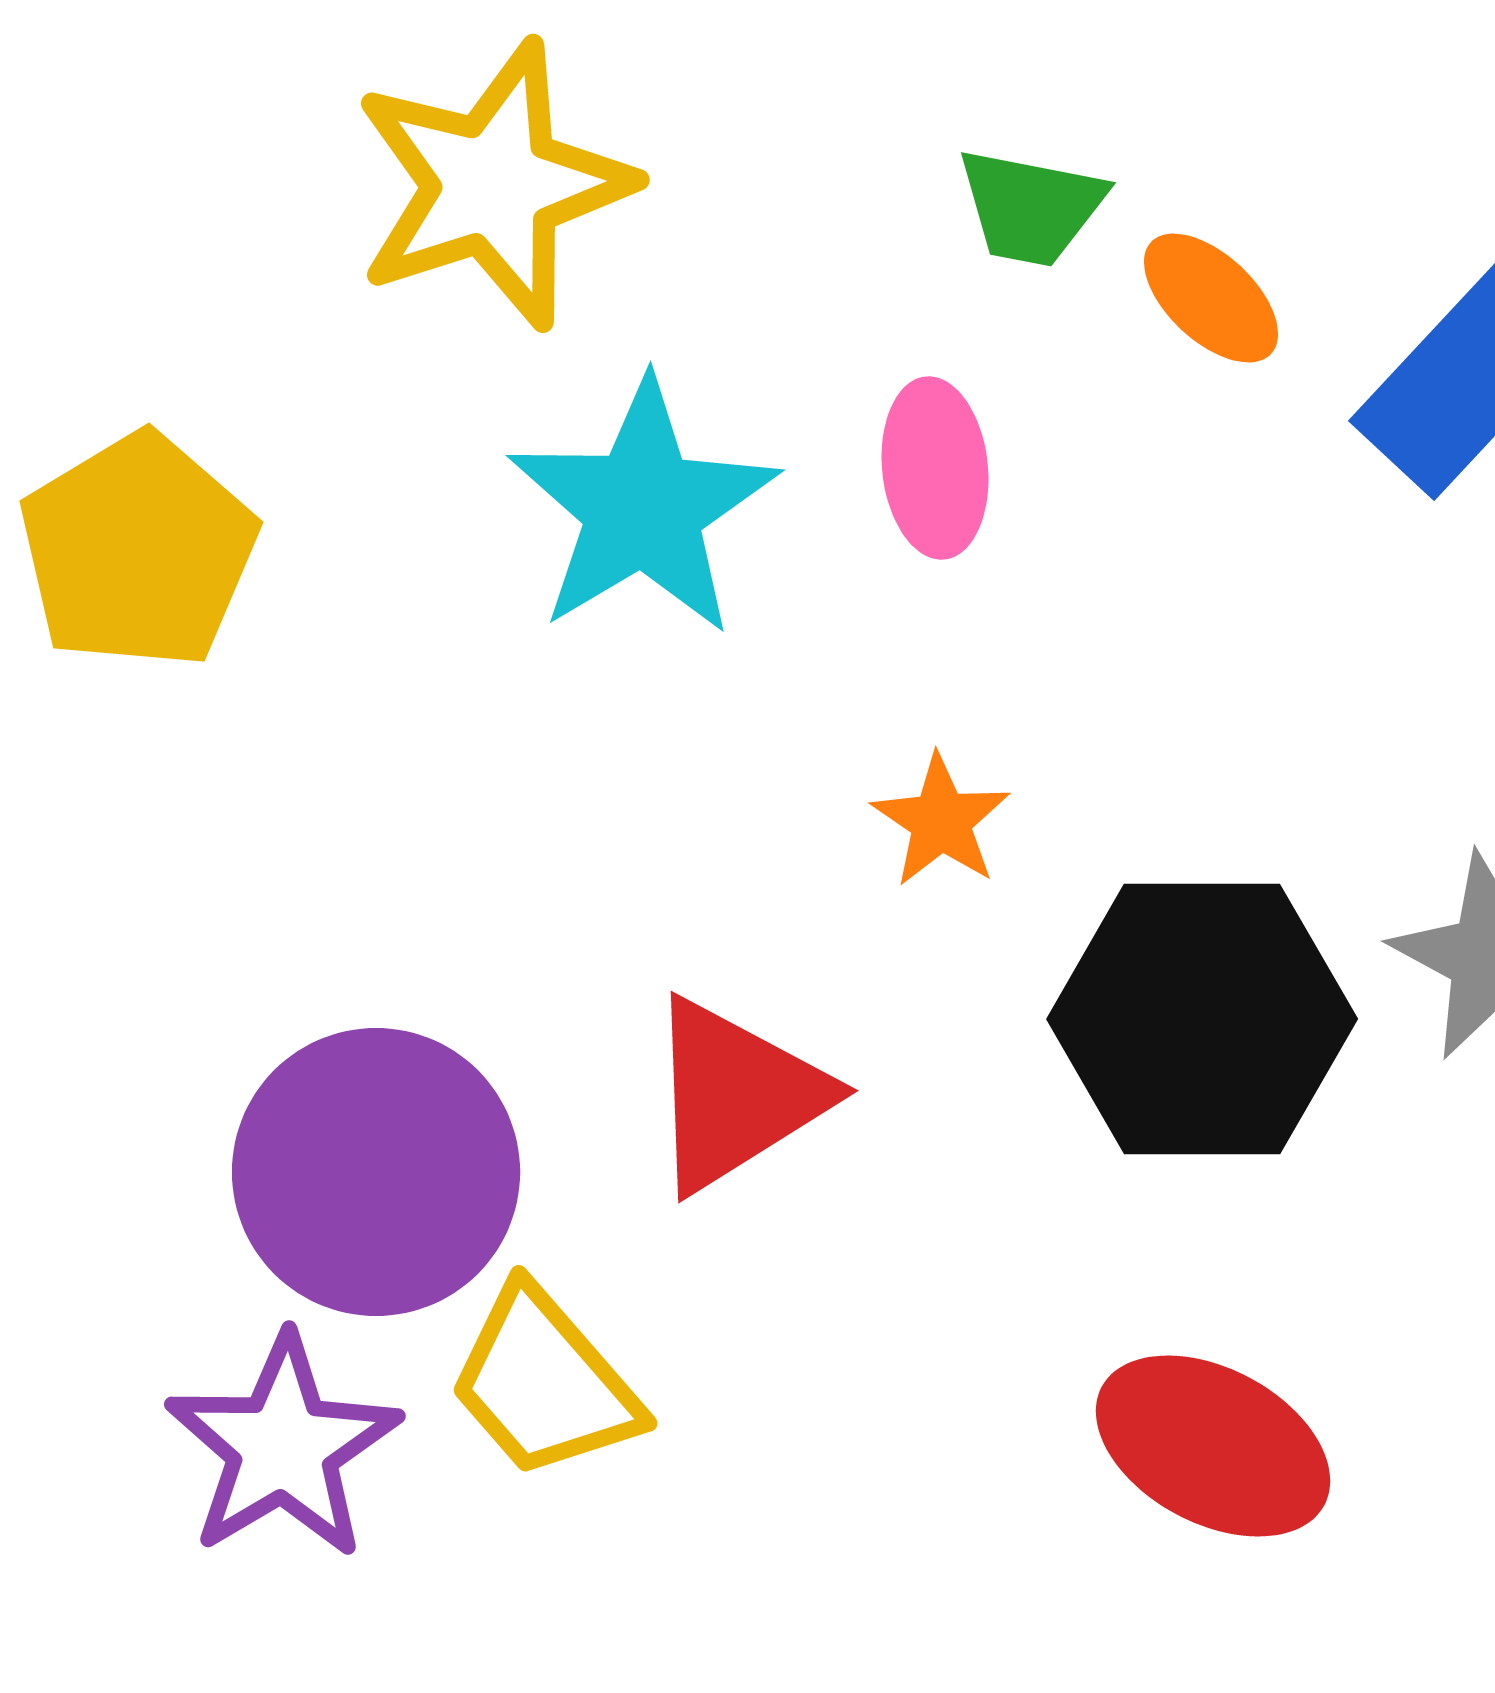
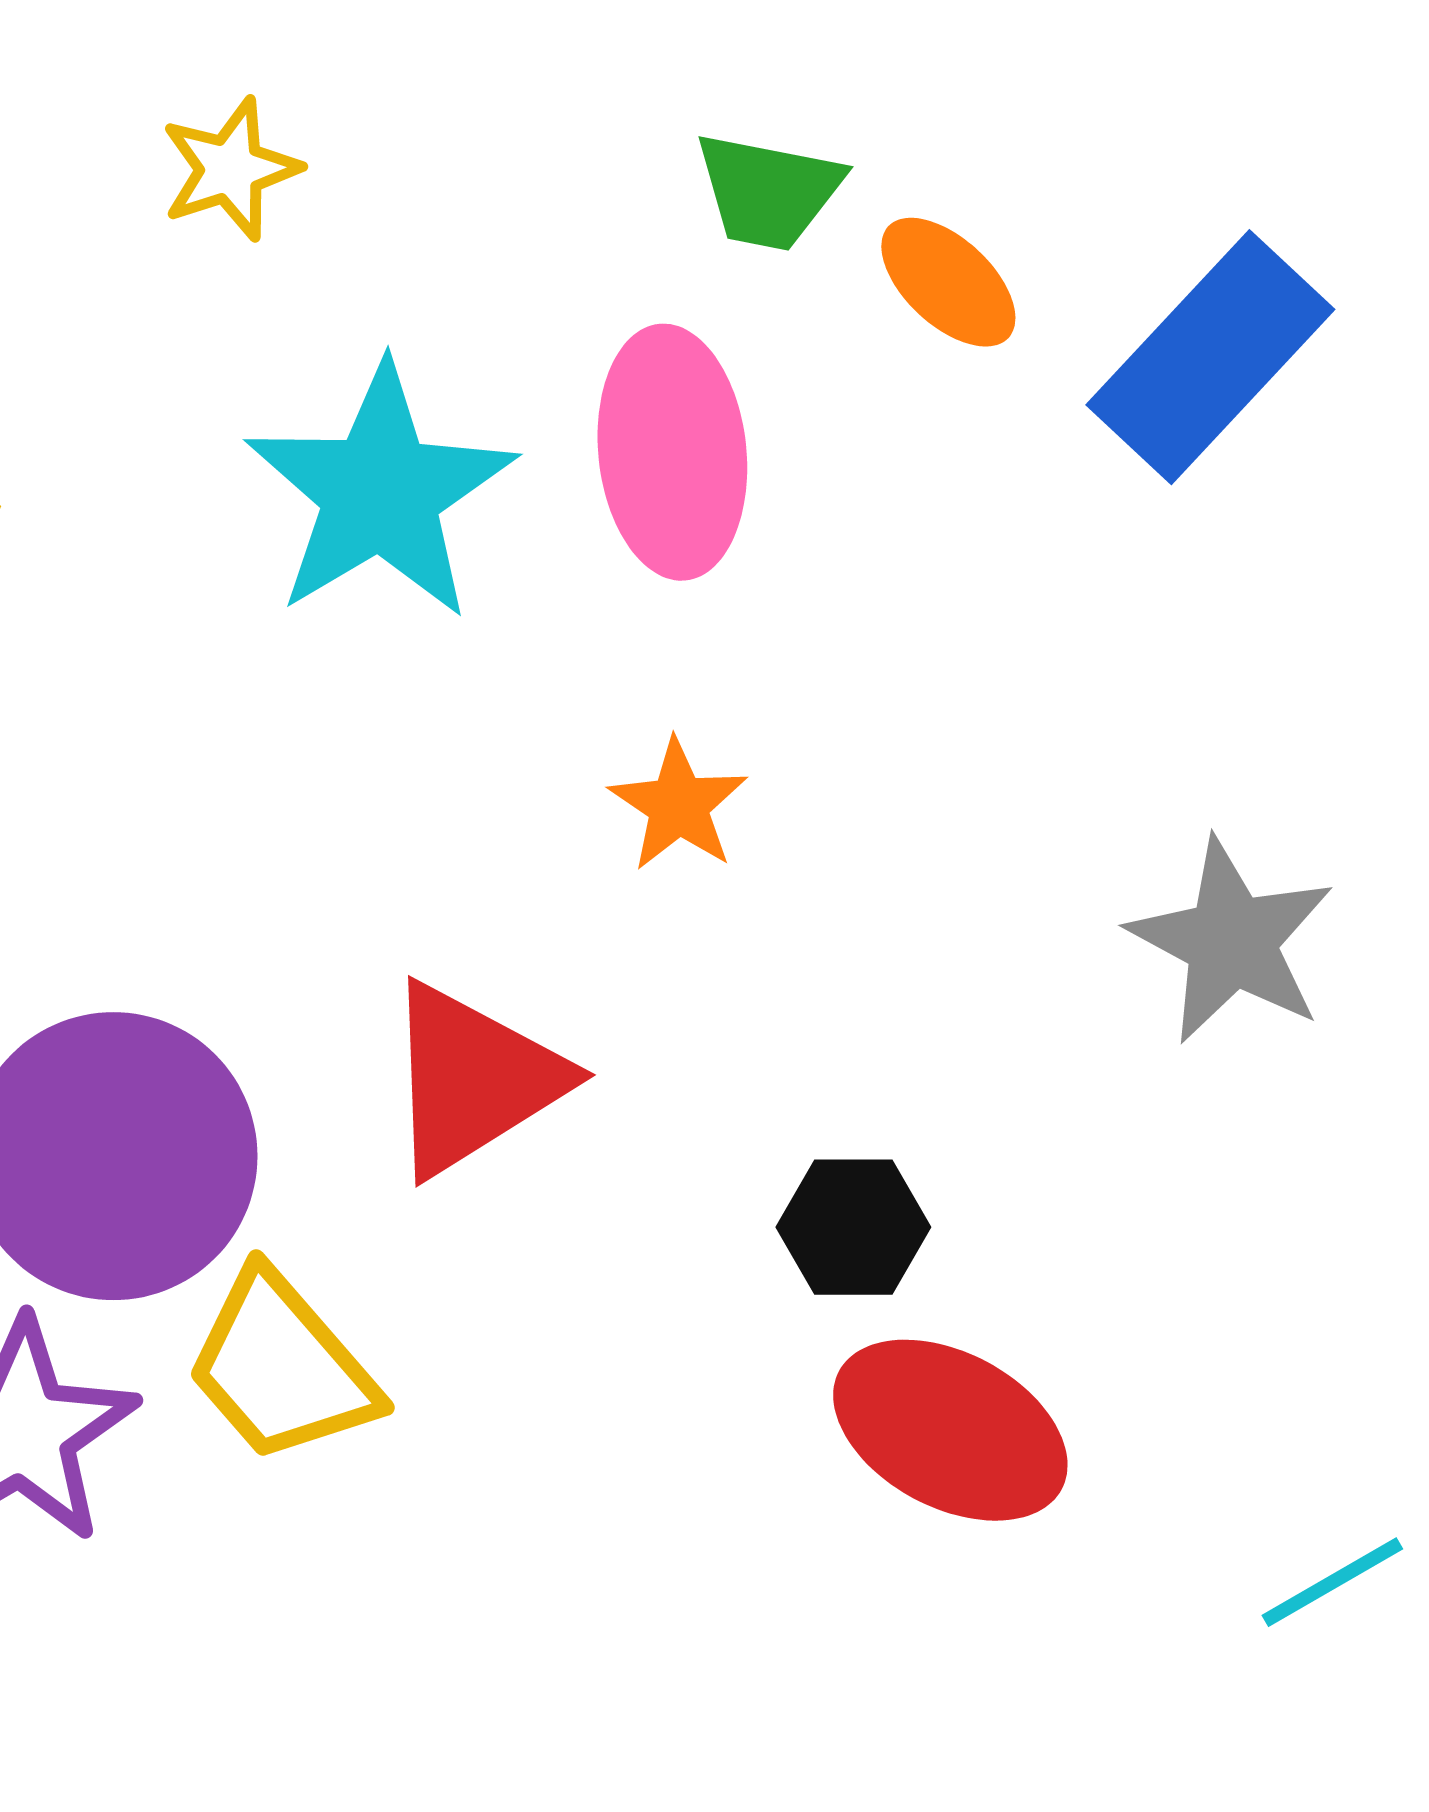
yellow star: (493, 185) -> (230, 169), size x0.5
pink ellipse: (935, 468) -> (672, 452), size x1.4
black hexagon: (1202, 1019) -> (853, 1227), moved, size x0.5

